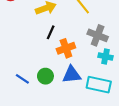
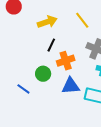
green circle: (45, 76) -> (43, 74), moved

